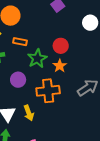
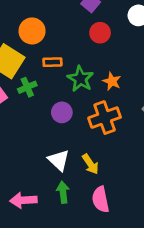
red circle: (61, 46) -> (100, 33), moved
yellow arrow: (29, 113) -> (90, 164), moved

